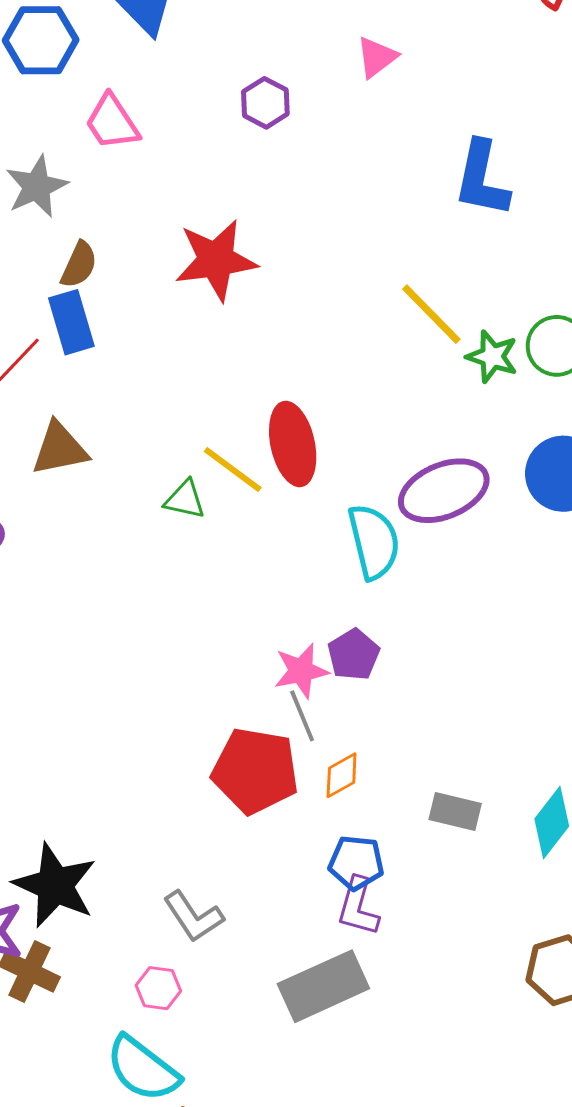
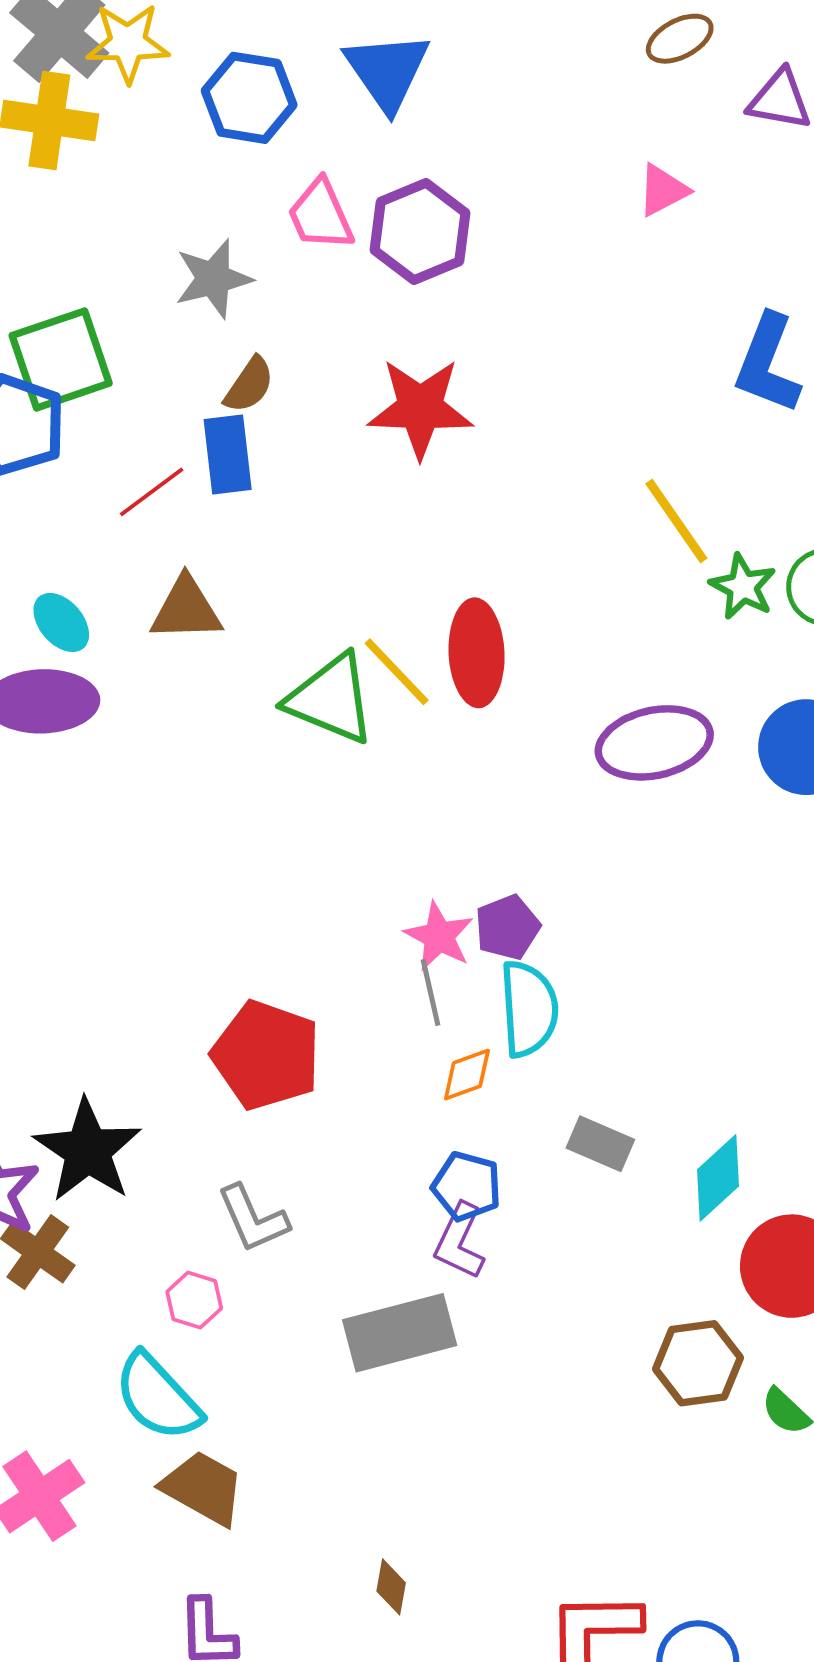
purple hexagon: (265, 103) -> (420, 232), moved, size x1.6
green triangle: (185, 500) -> (331, 699), size x1.8
cyan semicircle: (374, 542) -> (529, 1009), moved
pink star: (301, 671) -> (439, 936), turned 30
red pentagon: (255, 771) -> (266, 1055), moved

